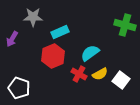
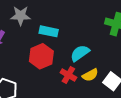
cyan rectangle: (60, 32) -> (49, 31), turned 36

